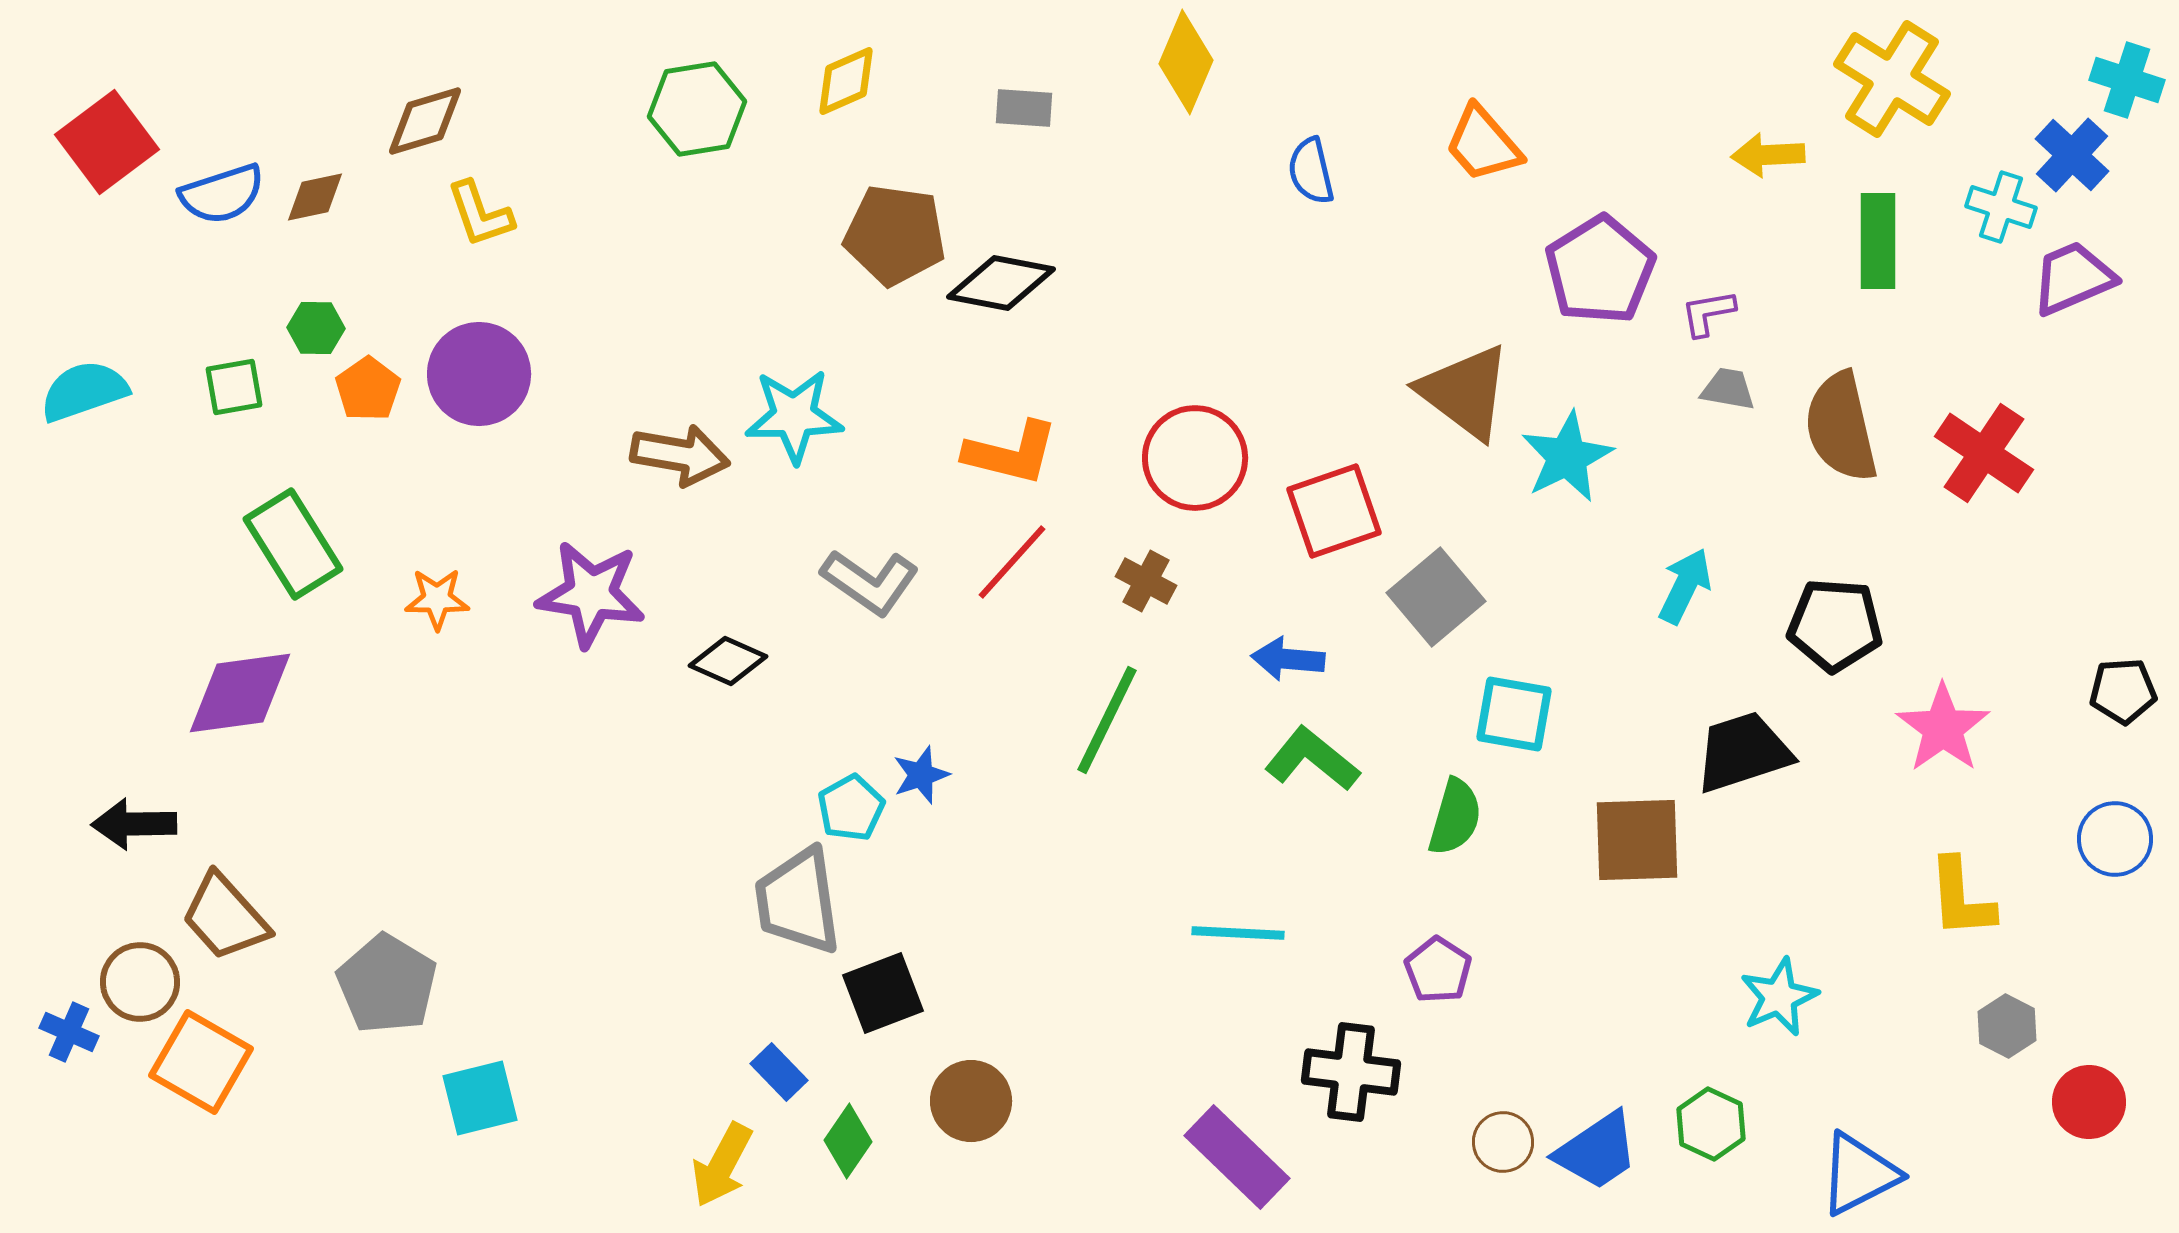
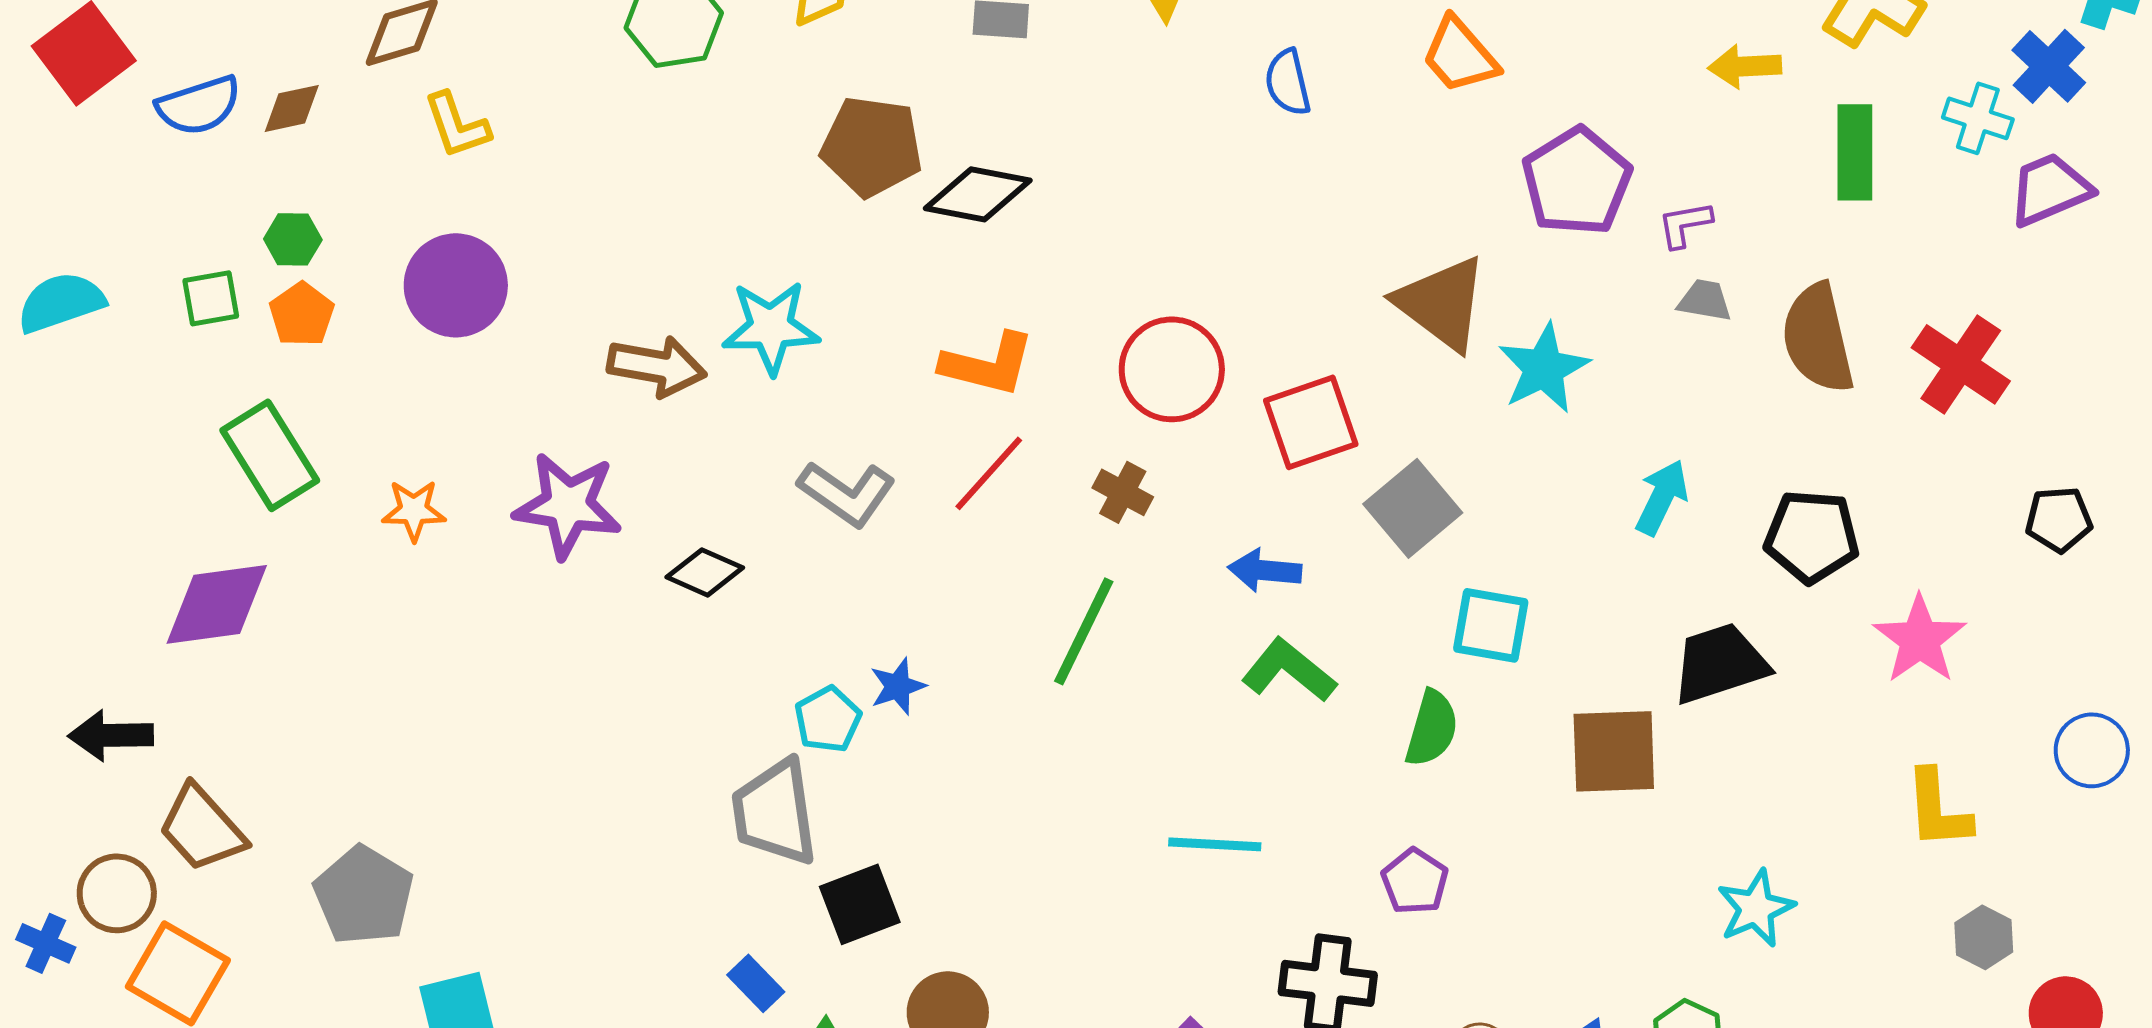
orange pentagon: (368, 389) -> (302, 314), moved
black pentagon: (2123, 691) -> (2059, 519), moved

